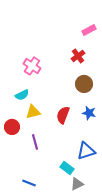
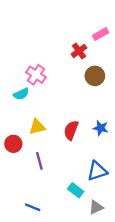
red cross: (78, 56) -> (79, 51), moved
brown circle: (84, 84) -> (95, 76), moved
cyan semicircle: (22, 95) -> (21, 94), moved
gray triangle: (77, 184) -> (96, 207), moved

